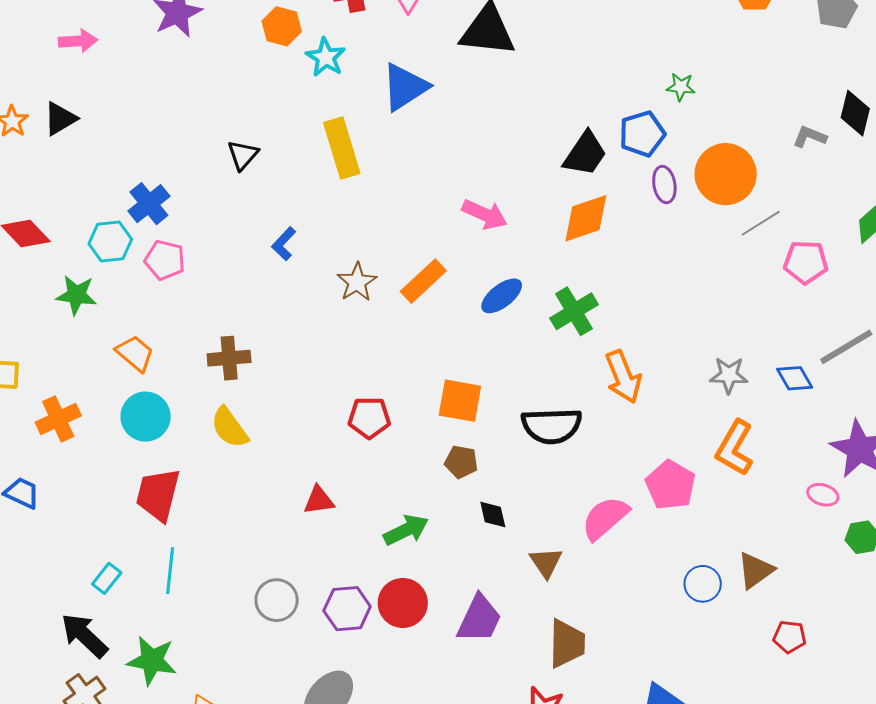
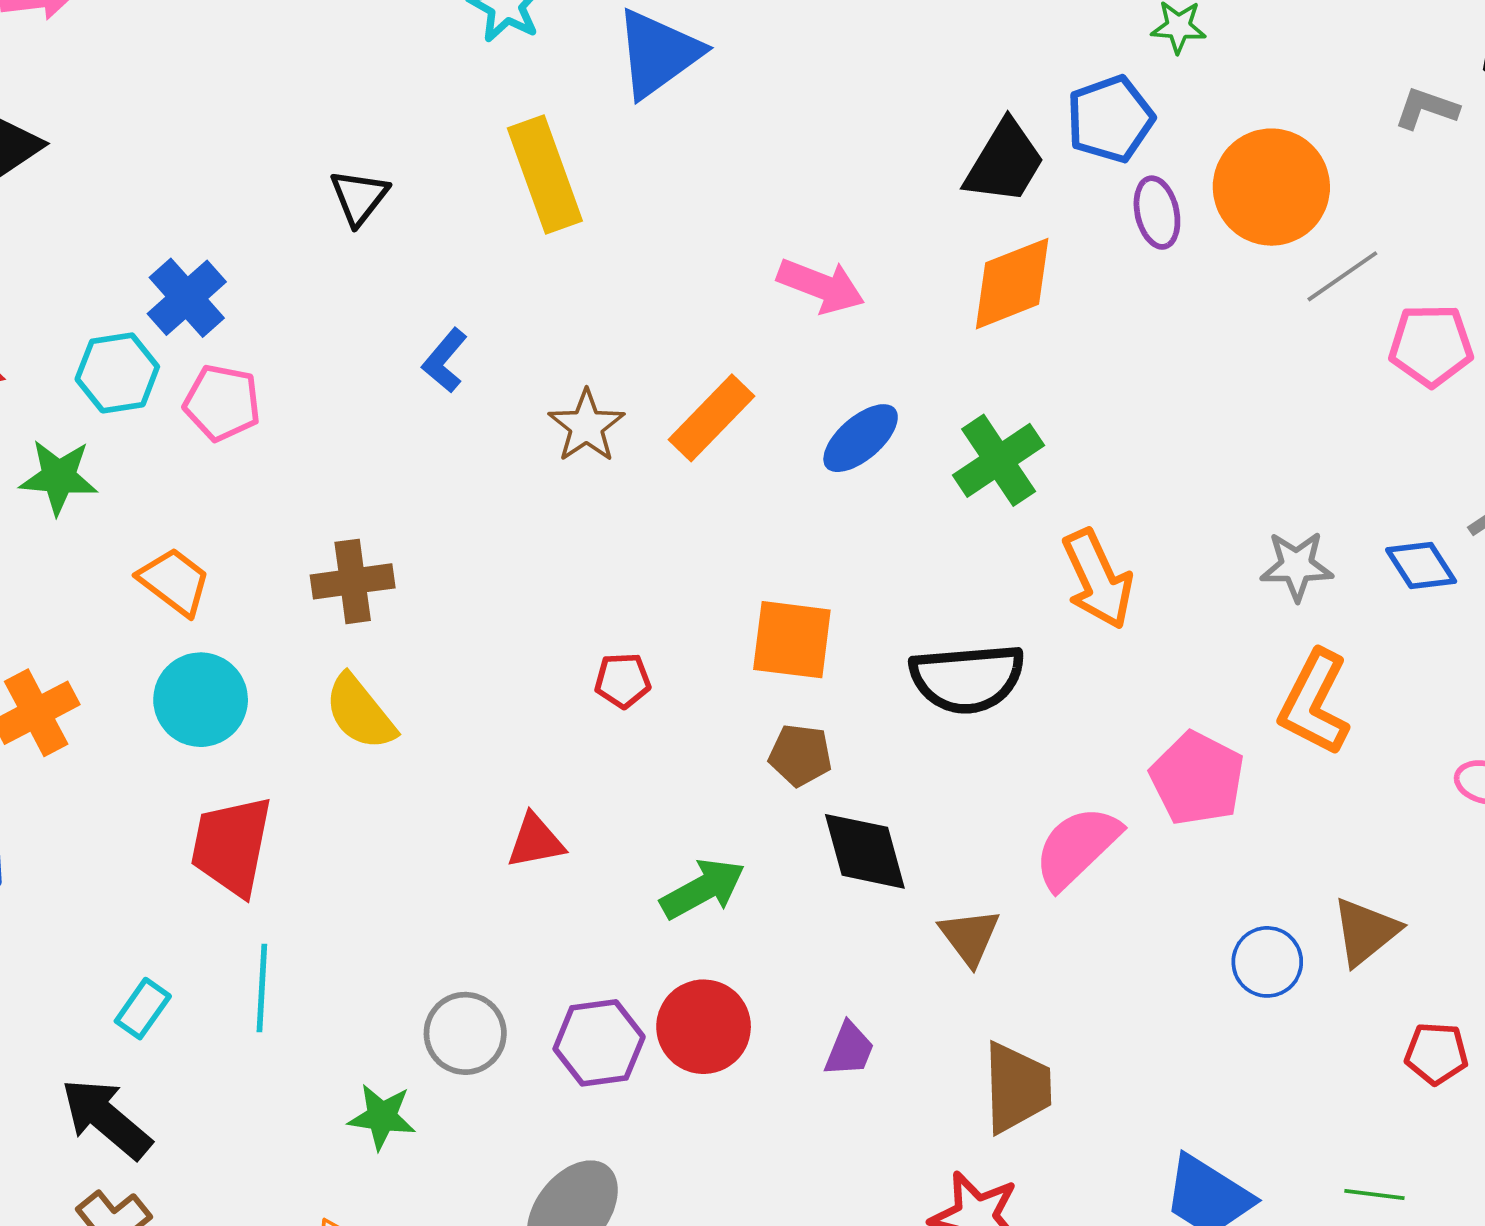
red pentagon: (369, 418) -> (623, 680), size x0.7
black diamond: (493, 515) -> (865, 851), size x1.6
purple trapezoid: (479, 619) -> (849, 1049), size x0.6
green star: (152, 661) -> (382, 1117), moved, size x0.7

